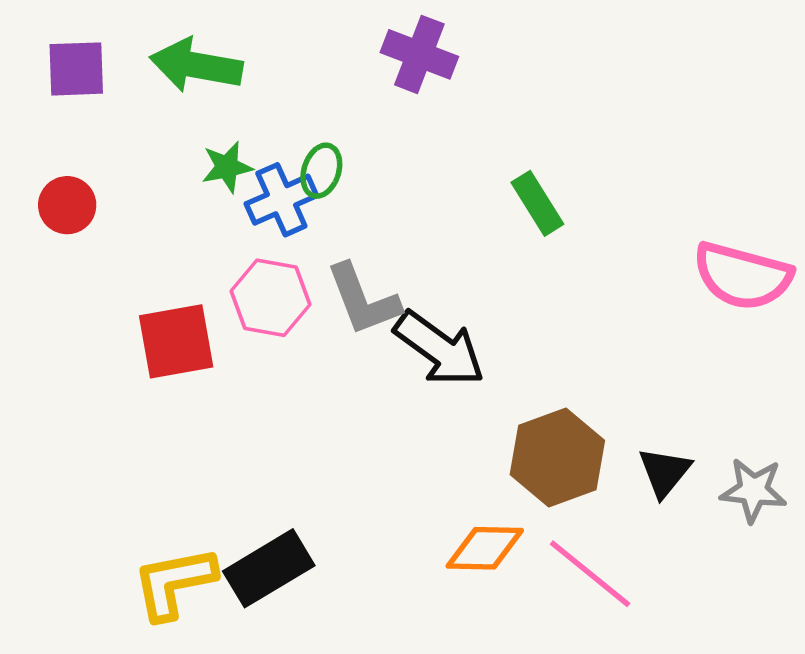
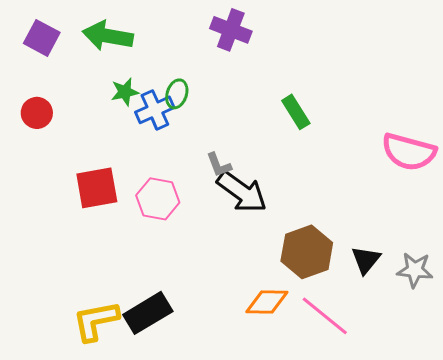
purple square: (76, 69) -> (42, 38), turned 30
pink hexagon: (271, 298) -> (158, 199), moved
gray L-shape: (363, 300) -> (219, 165), moved, size x0.6

